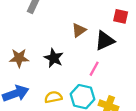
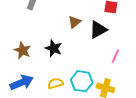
brown star: (19, 58) -> (23, 50), turned 30
pink line: (94, 69) -> (115, 56), moved

